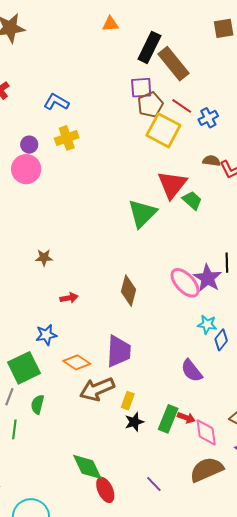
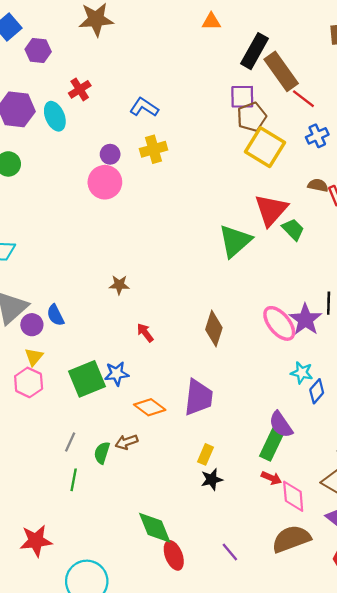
red line: (182, 106) -> (303, 99), moved
red arrow: (69, 298) -> (145, 333), turned -120
green square: (24, 368) -> (87, 379), moved
brown arrow: (97, 389) -> (127, 442), moved, size x0.6
green rectangle: (168, 419) -> (272, 445), moved

